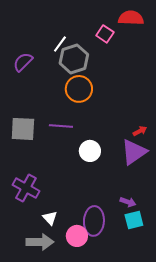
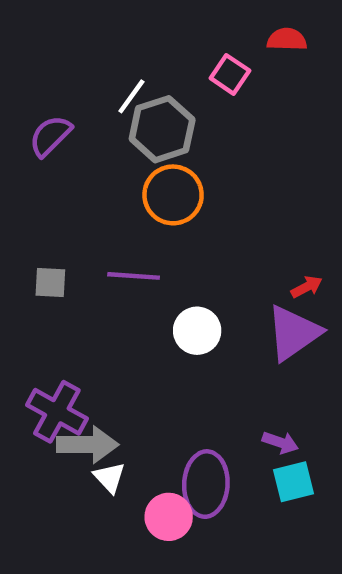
red semicircle: (131, 18) -> (287, 39), size x0.7
gray square: (23, 129) -> (50, 283), size x0.6
gray arrow: (40, 242) -> (88, 445), moved

